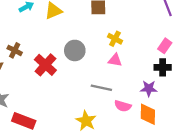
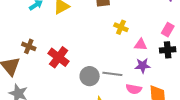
gray circle: (75, 50) -> (90, 76), moved
pink triangle: (115, 60) -> (141, 45), moved
purple star: (149, 88) -> (143, 66), moved

